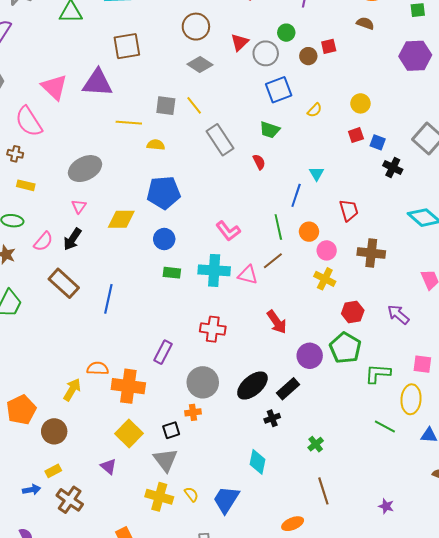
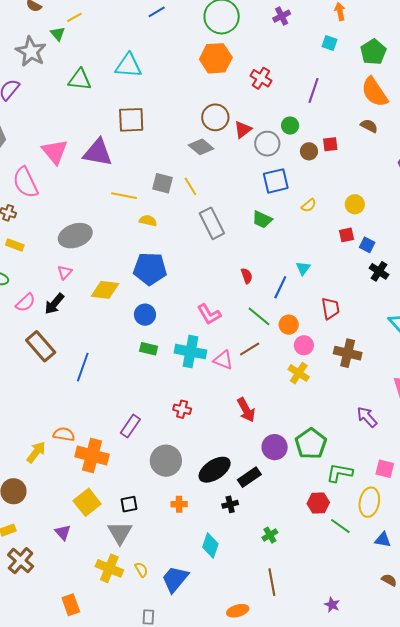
brown circle: (196, 27) -> (215, 117), moved
red semicircle: (259, 162) -> (247, 276), moved
green line: (278, 227) -> (259, 316), turned -45
red hexagon: (353, 312) -> (318, 503), moved
red cross: (213, 329) -> (182, 409), size x0.7
orange cross: (193, 412) -> (179, 504), moved

